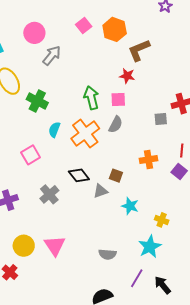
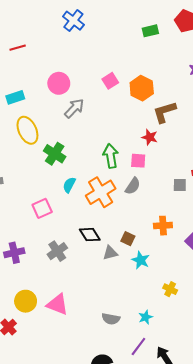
cyan star: (130, 206) -> (141, 260), moved
pink triangle: (55, 246) -> (57, 304), turned -40
cyan star: (150, 247) -> (146, 317), moved, size x0.6

